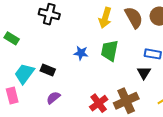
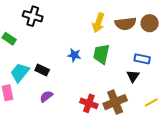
black cross: (49, 14) -> (33, 16), moved
brown semicircle: (134, 17) -> (125, 24), turned 110
red cross: (99, 103) -> (89, 103), turned -36

